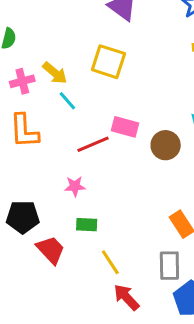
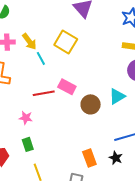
cyan line: (67, 101) -> (41, 58), moved
green rectangle: (87, 225) -> (28, 144), turned 56

